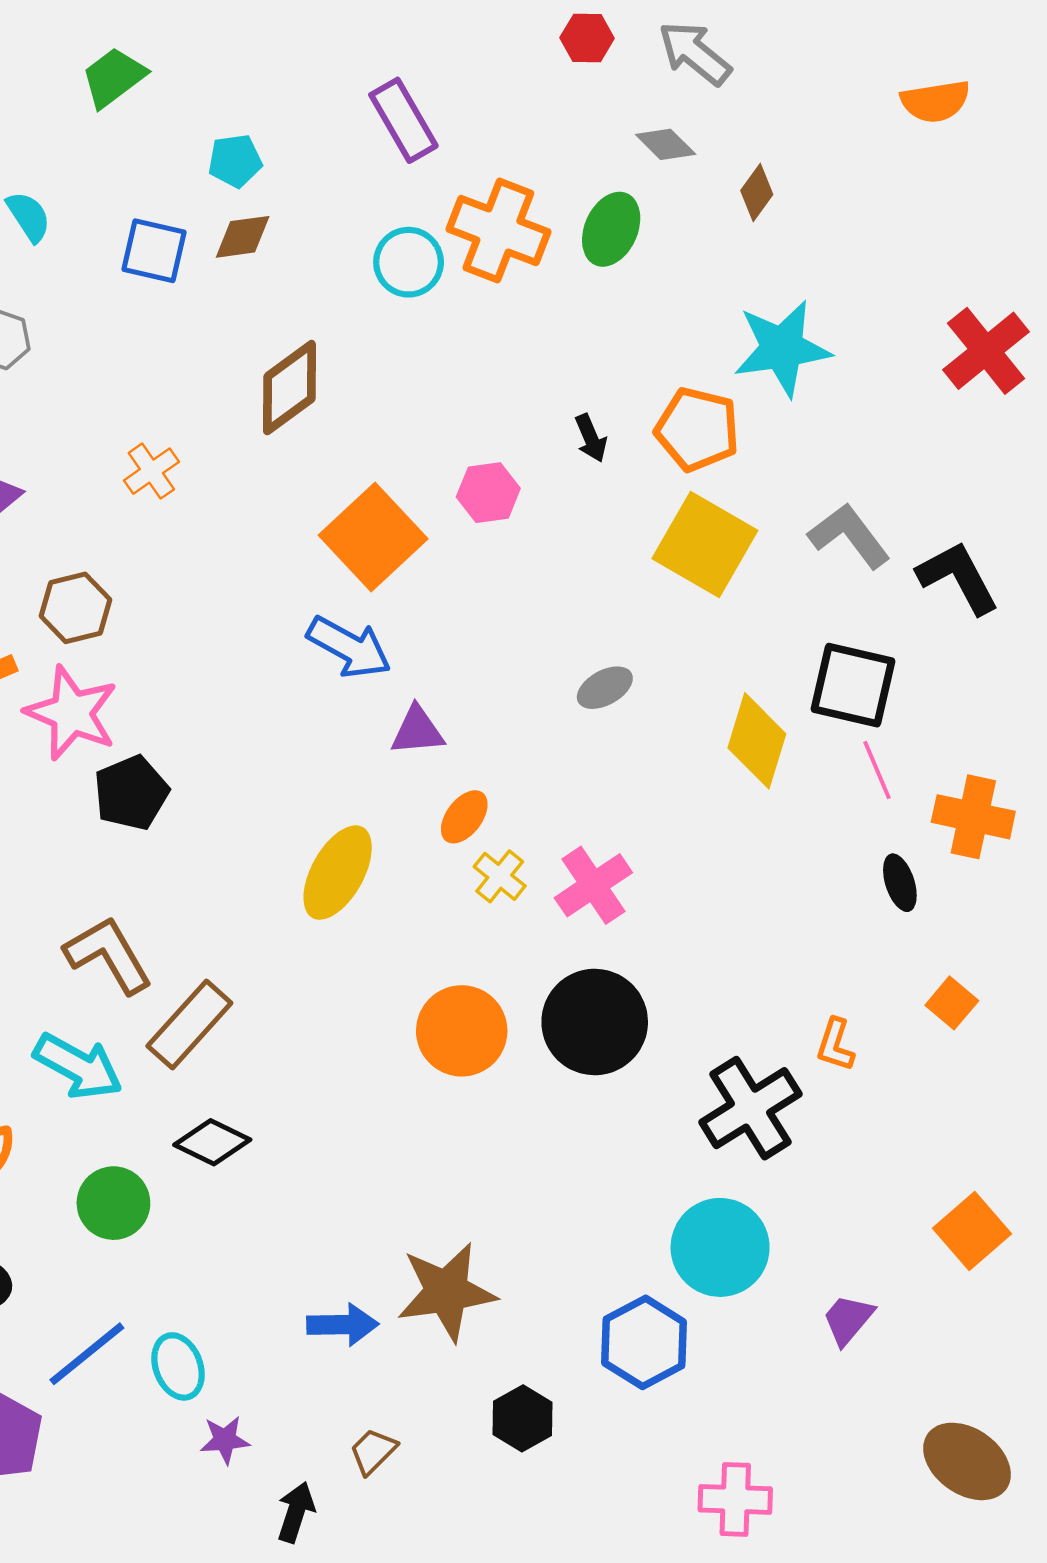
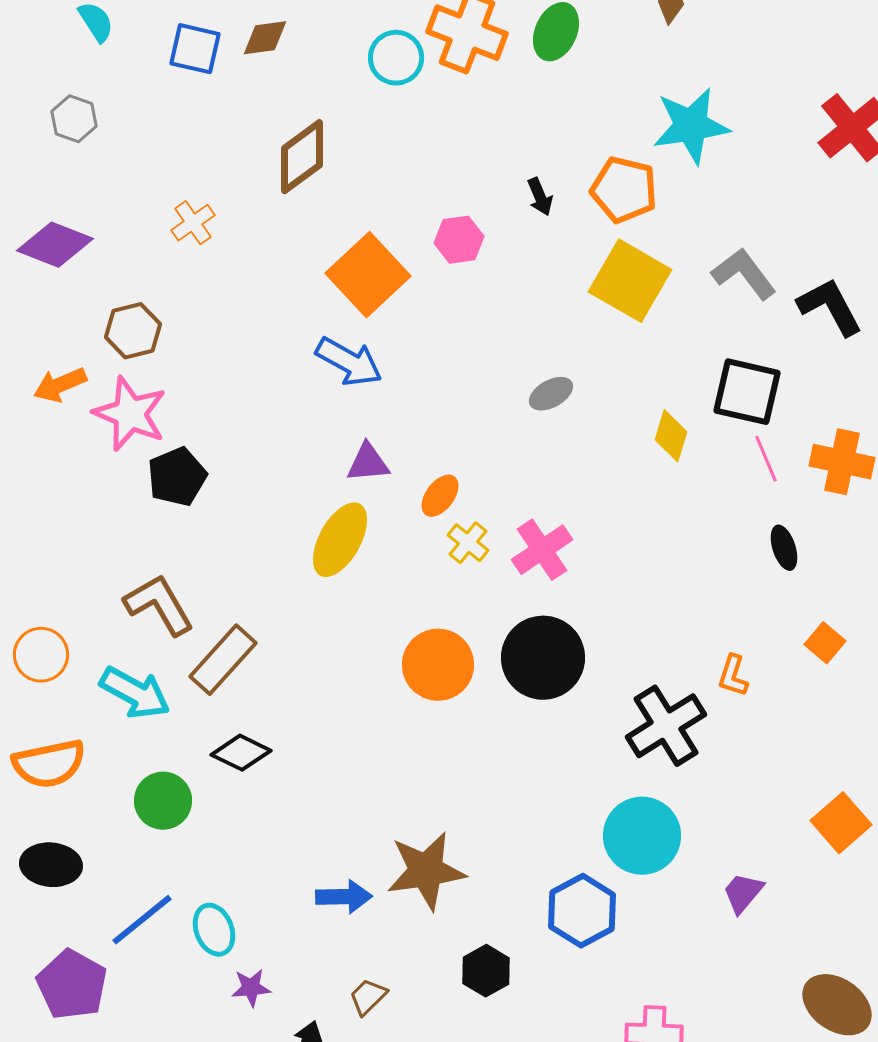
purple triangle: (417, 731) -> (368, 463), moved
yellow diamond: (757, 741) -> (671, 436), size x0.7
orange cross: (973, 817) -> (842, 462), moved

